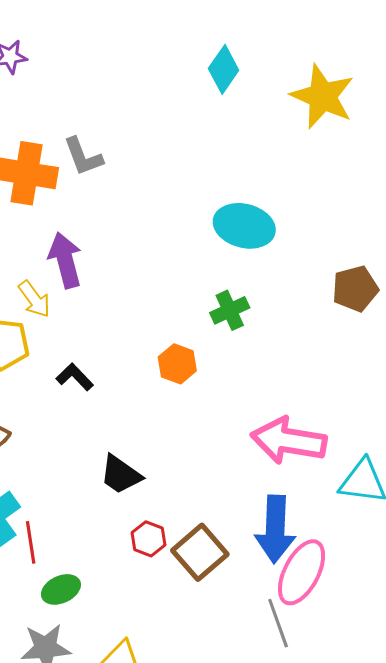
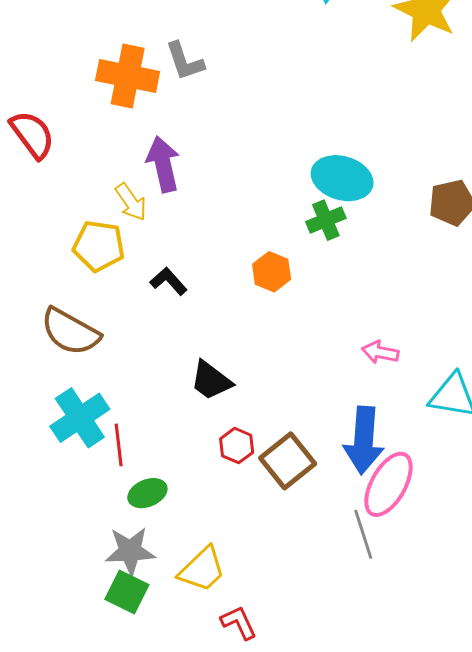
cyan ellipse: (244, 226) -> (342, 178), moved
pink arrow: (289, 441) -> (380, 352), size x0.5

